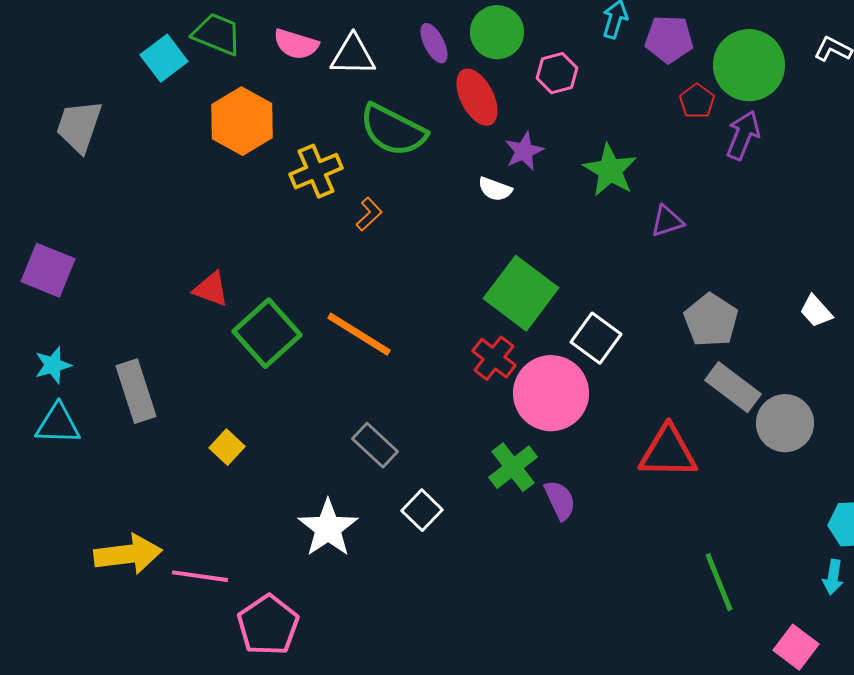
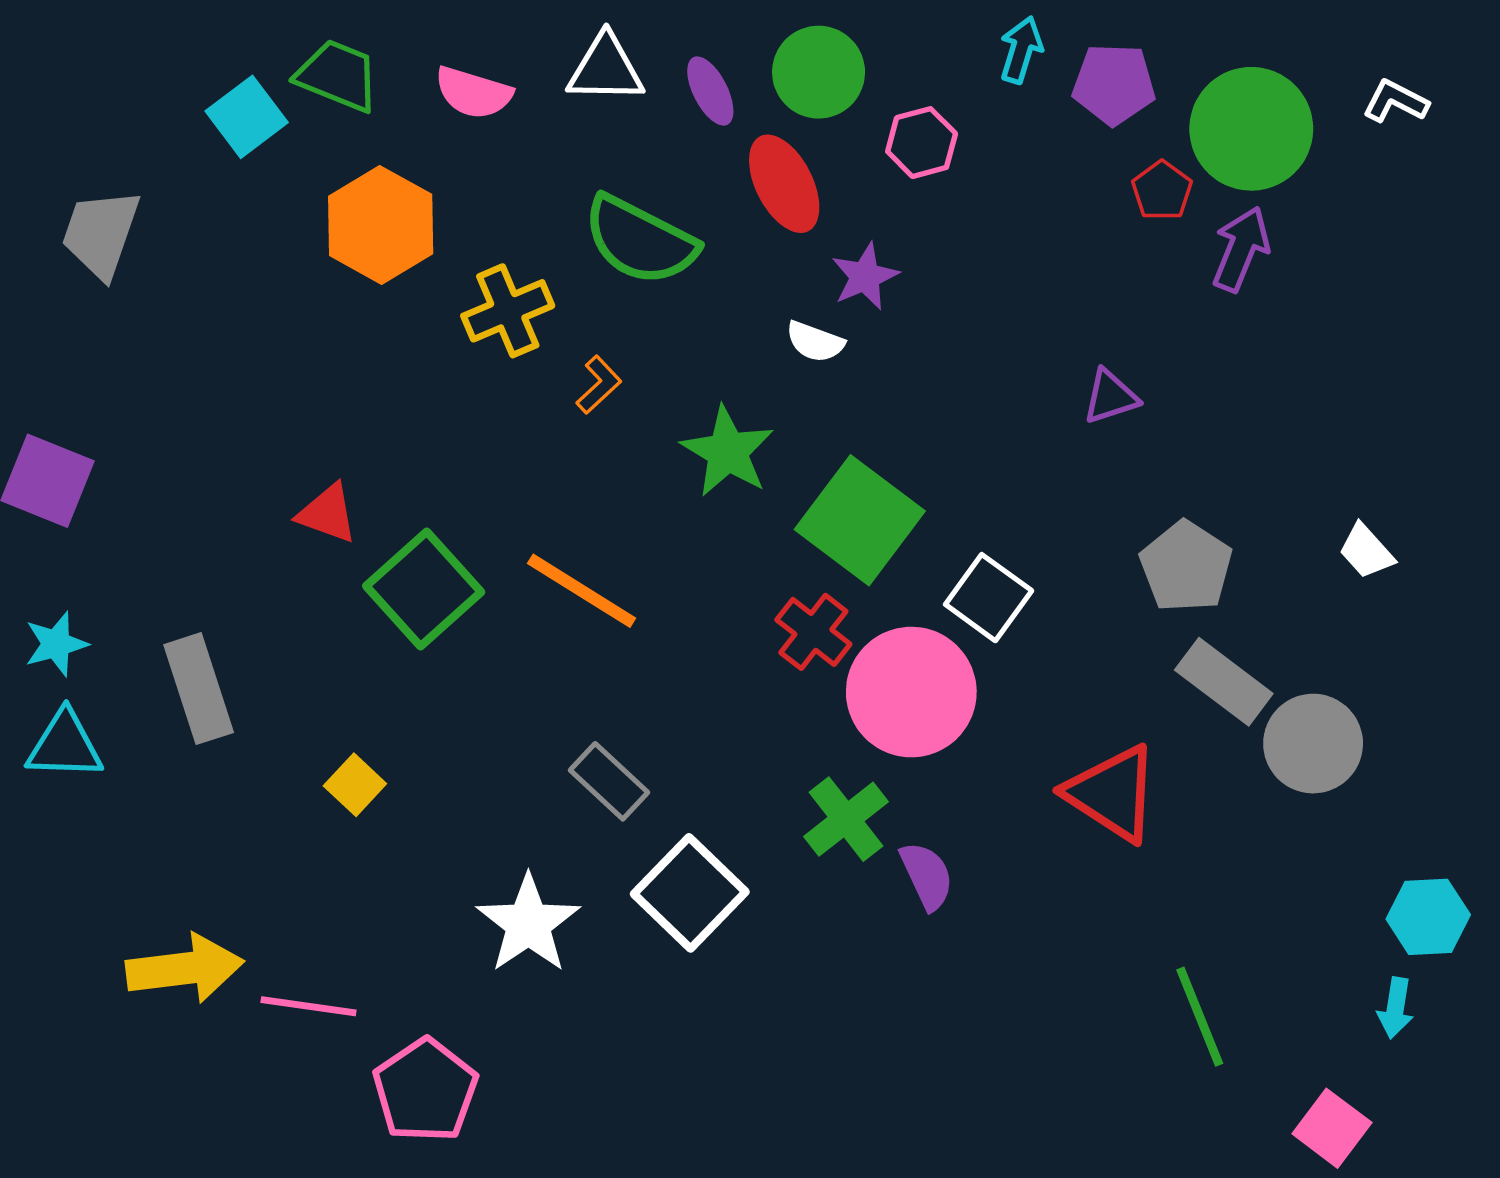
white triangle: (353, 55) -> (606, 69), moved
green star: (610, 170) -> (728, 452), moved
red triangle: (668, 452) -> (1112, 793), turned 32
white square: (422, 510) -> (690, 893), size x1.6

